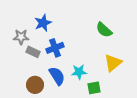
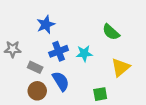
gray star: (21, 37) -> (13, 49), moved
gray rectangle: (33, 52) -> (35, 67), moved
cyan star: (79, 72) -> (84, 53), moved

